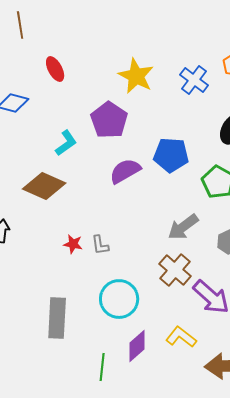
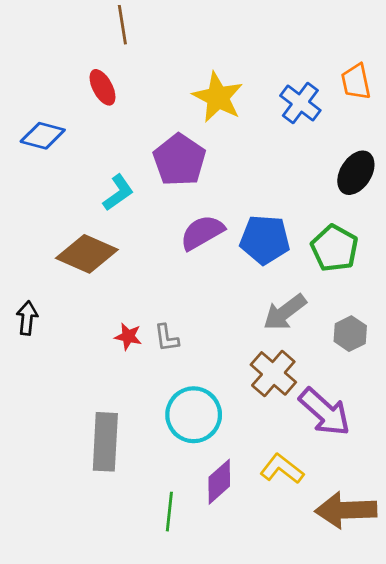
brown line: (20, 25) -> (122, 25), moved
blue pentagon: (171, 155) -> (265, 240), moved

